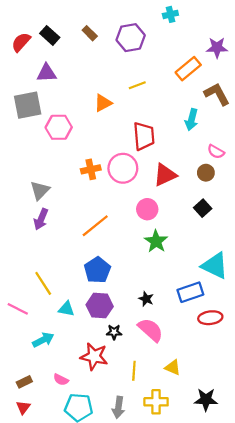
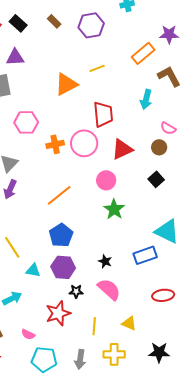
orange triangle: (103, 103) -> (66, 84), size x1.4
pink hexagon: (59, 127) -> (26, 122), moved
red ellipse: (210, 318) -> (163, 295), moved
red star: (94, 356) -> (58, 313), turned -30

